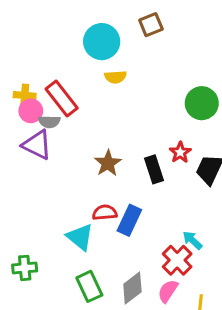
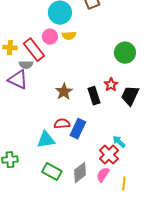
pink circle: (31, 111) -> (50, 37), moved
cyan triangle: (80, 237) -> (46, 140), turned -48
green rectangle: (89, 286) -> (52, 172), turned -36

